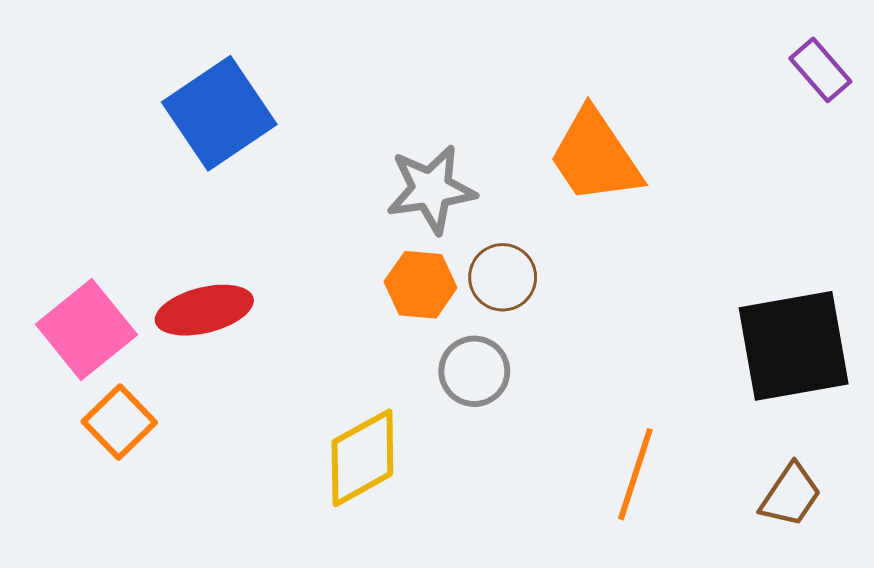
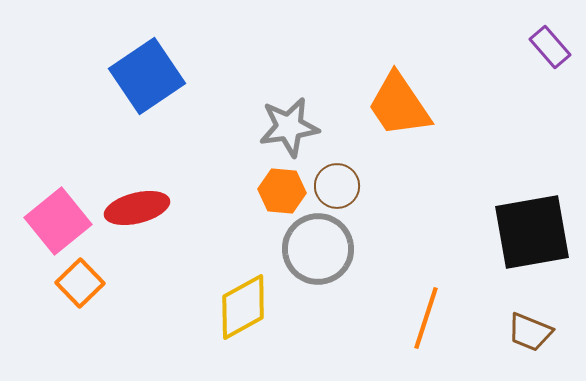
gray circle: (474, 371) -> (318, 249), size x1.5
brown trapezoid: (791, 495) -> (530, 332), turned 78

